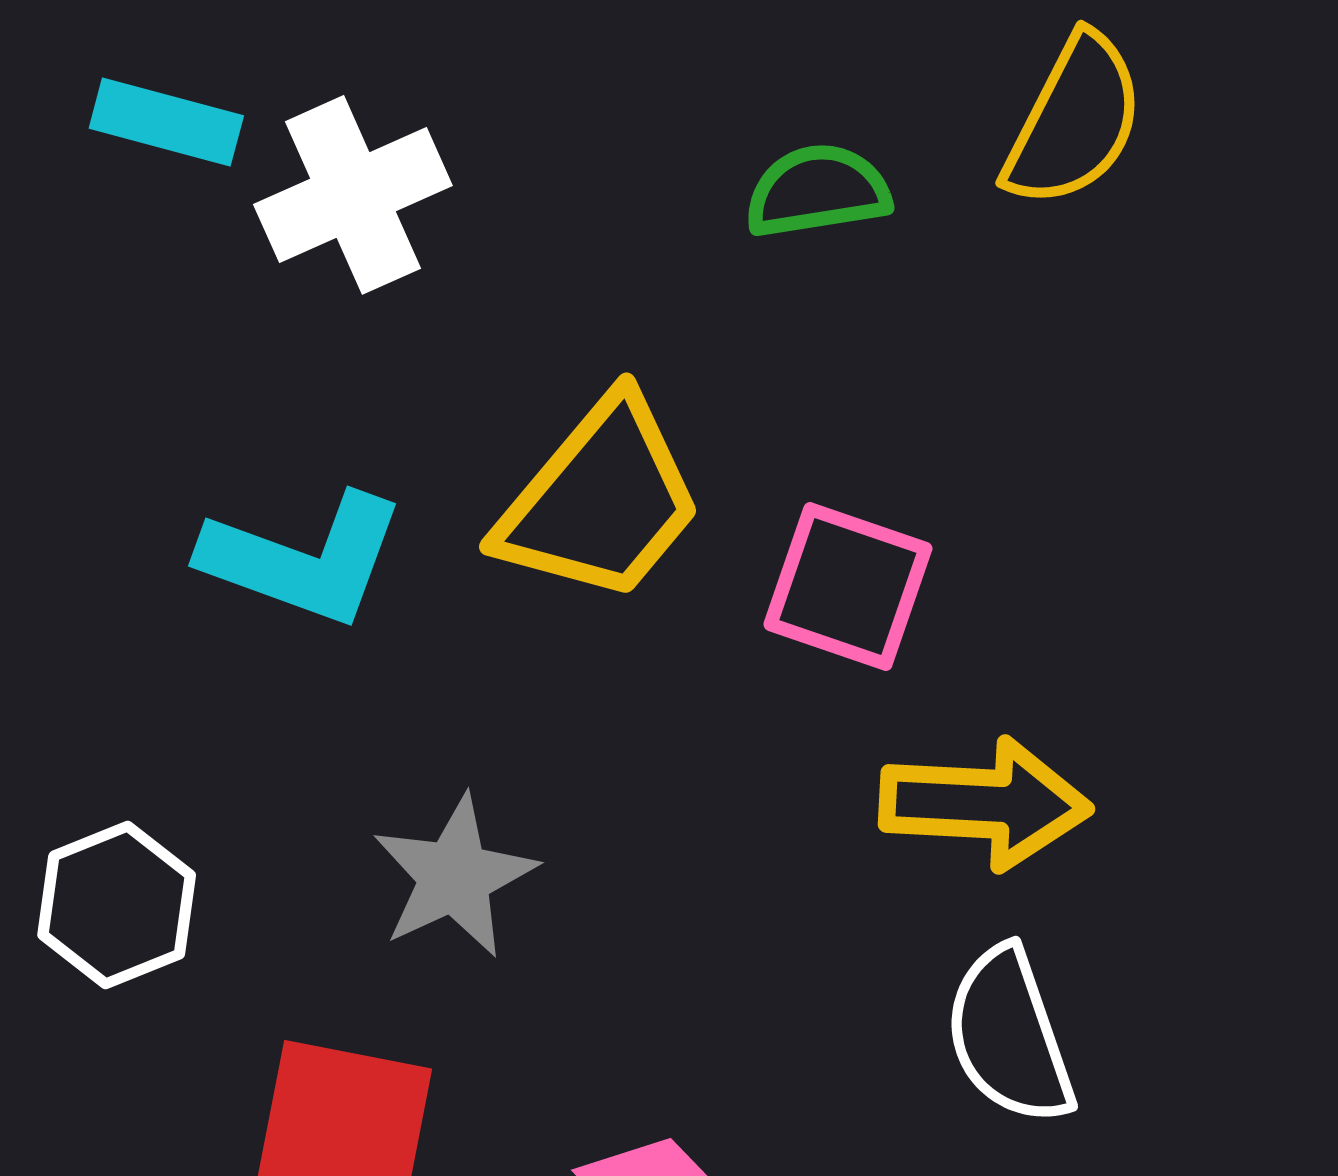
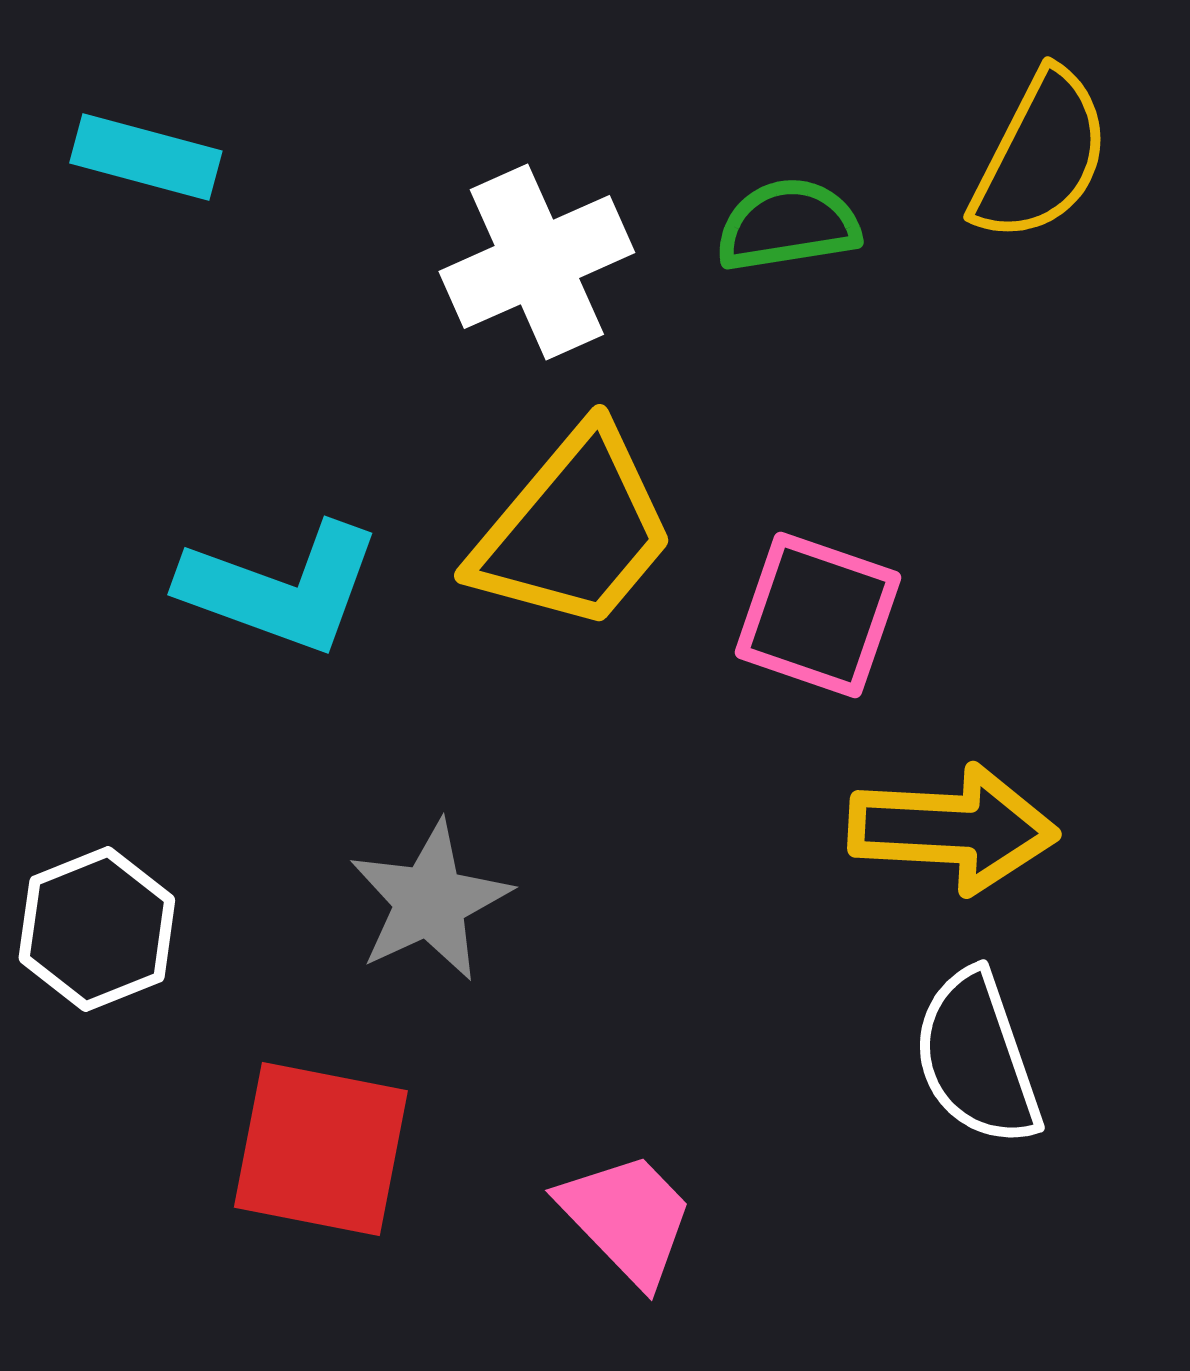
white cross: (353, 195) -> (537, 262), moved

